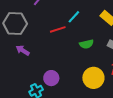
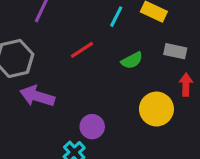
cyan line: (74, 17) -> (116, 17), moved
purple arrow: (23, 50) -> (37, 96), size x1.5

